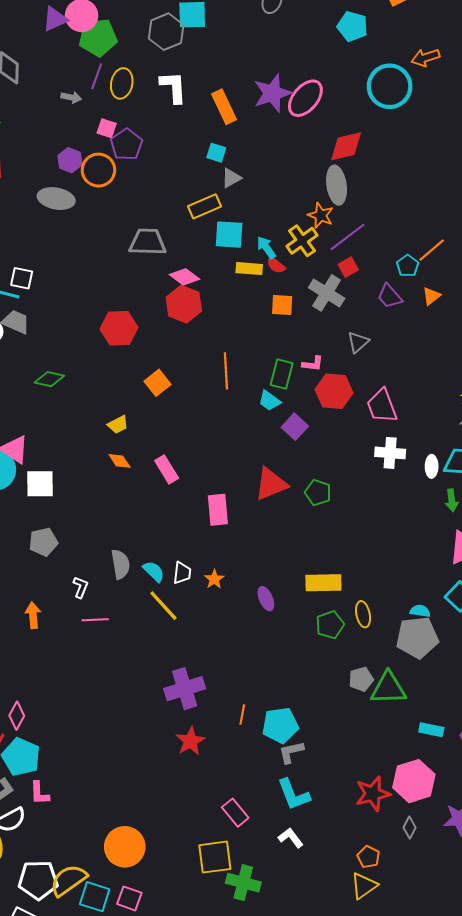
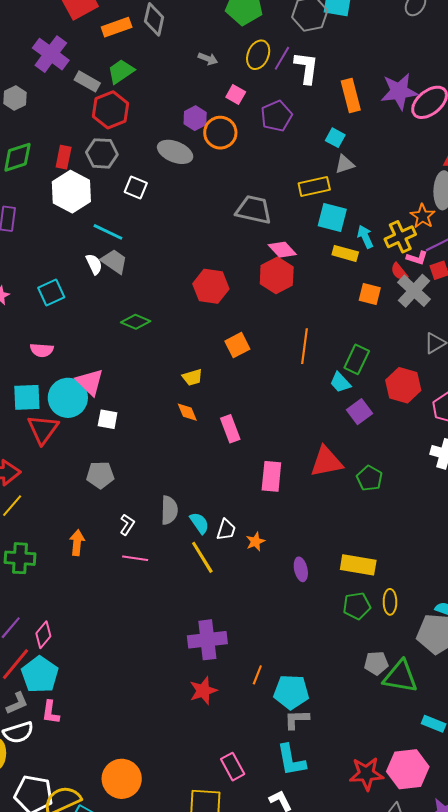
purple line: (97, 76) -> (282, 58), moved
purple pentagon: (126, 144) -> (276, 116), moved
red semicircle: (276, 265) -> (399, 272), moved
white square: (22, 278) -> (136, 188), moved
pink L-shape: (313, 364) -> (417, 258), moved
white square: (40, 484) -> (108, 419), size x0.7

